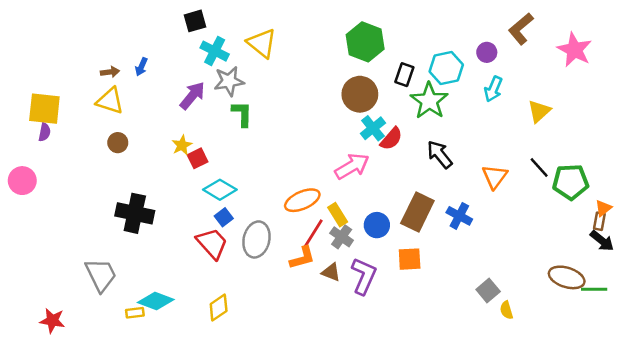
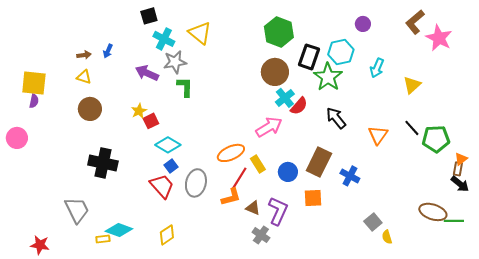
brown L-shape: (521, 29) -> (415, 22), moved
purple circle: (487, 52) -> (363, 24), moved
black rectangle: (404, 75) -> (309, 57), size x1.4
purple arrow: (192, 96) -> (147, 73), turned -105
yellow triangle: (110, 101) -> (84, 77), size x0.7
brown circle: (118, 143) -> (90, 109), size x1.5
blue cross: (459, 216) -> (350, 176), moved
gray cross: (342, 237) -> (261, 235), moved

